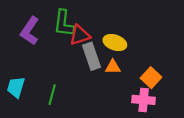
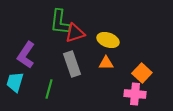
purple L-shape: (30, 31) -> (26, 55), moved
gray rectangle: (91, 56) -> (72, 64), moved

